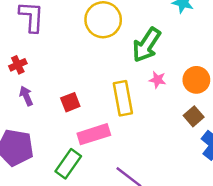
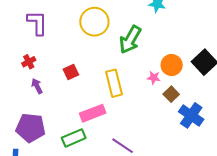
pink star: (157, 80) -> (154, 78), moved
red square: (70, 102) -> (71, 72), moved
green rectangle: (68, 164) -> (74, 138), turned 35

